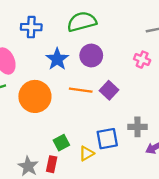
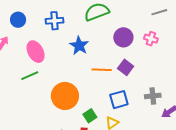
purple circle: (91, 55) -> (123, 37), moved
orange circle: (35, 96) -> (65, 96), moved
blue square: (107, 139) -> (119, 100), moved

